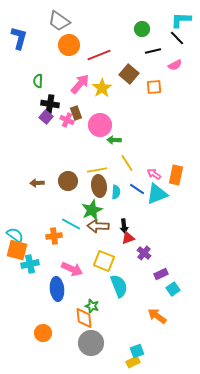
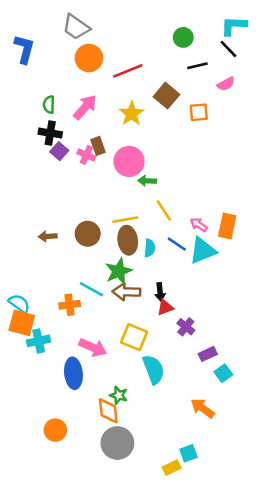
pink arrow: (80, 84) -> (85, 107), moved
black cross: (50, 104) -> (50, 133), moved
cyan square: (137, 351) -> (188, 453), moved

